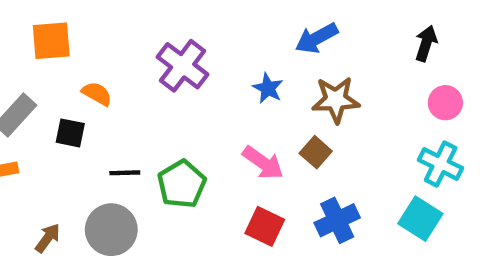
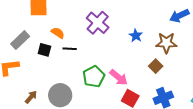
blue arrow: (316, 38) -> (179, 16), moved
pink arrow: (263, 163) -> (119, 77), moved
black line: (125, 173) -> (70, 49), moved

